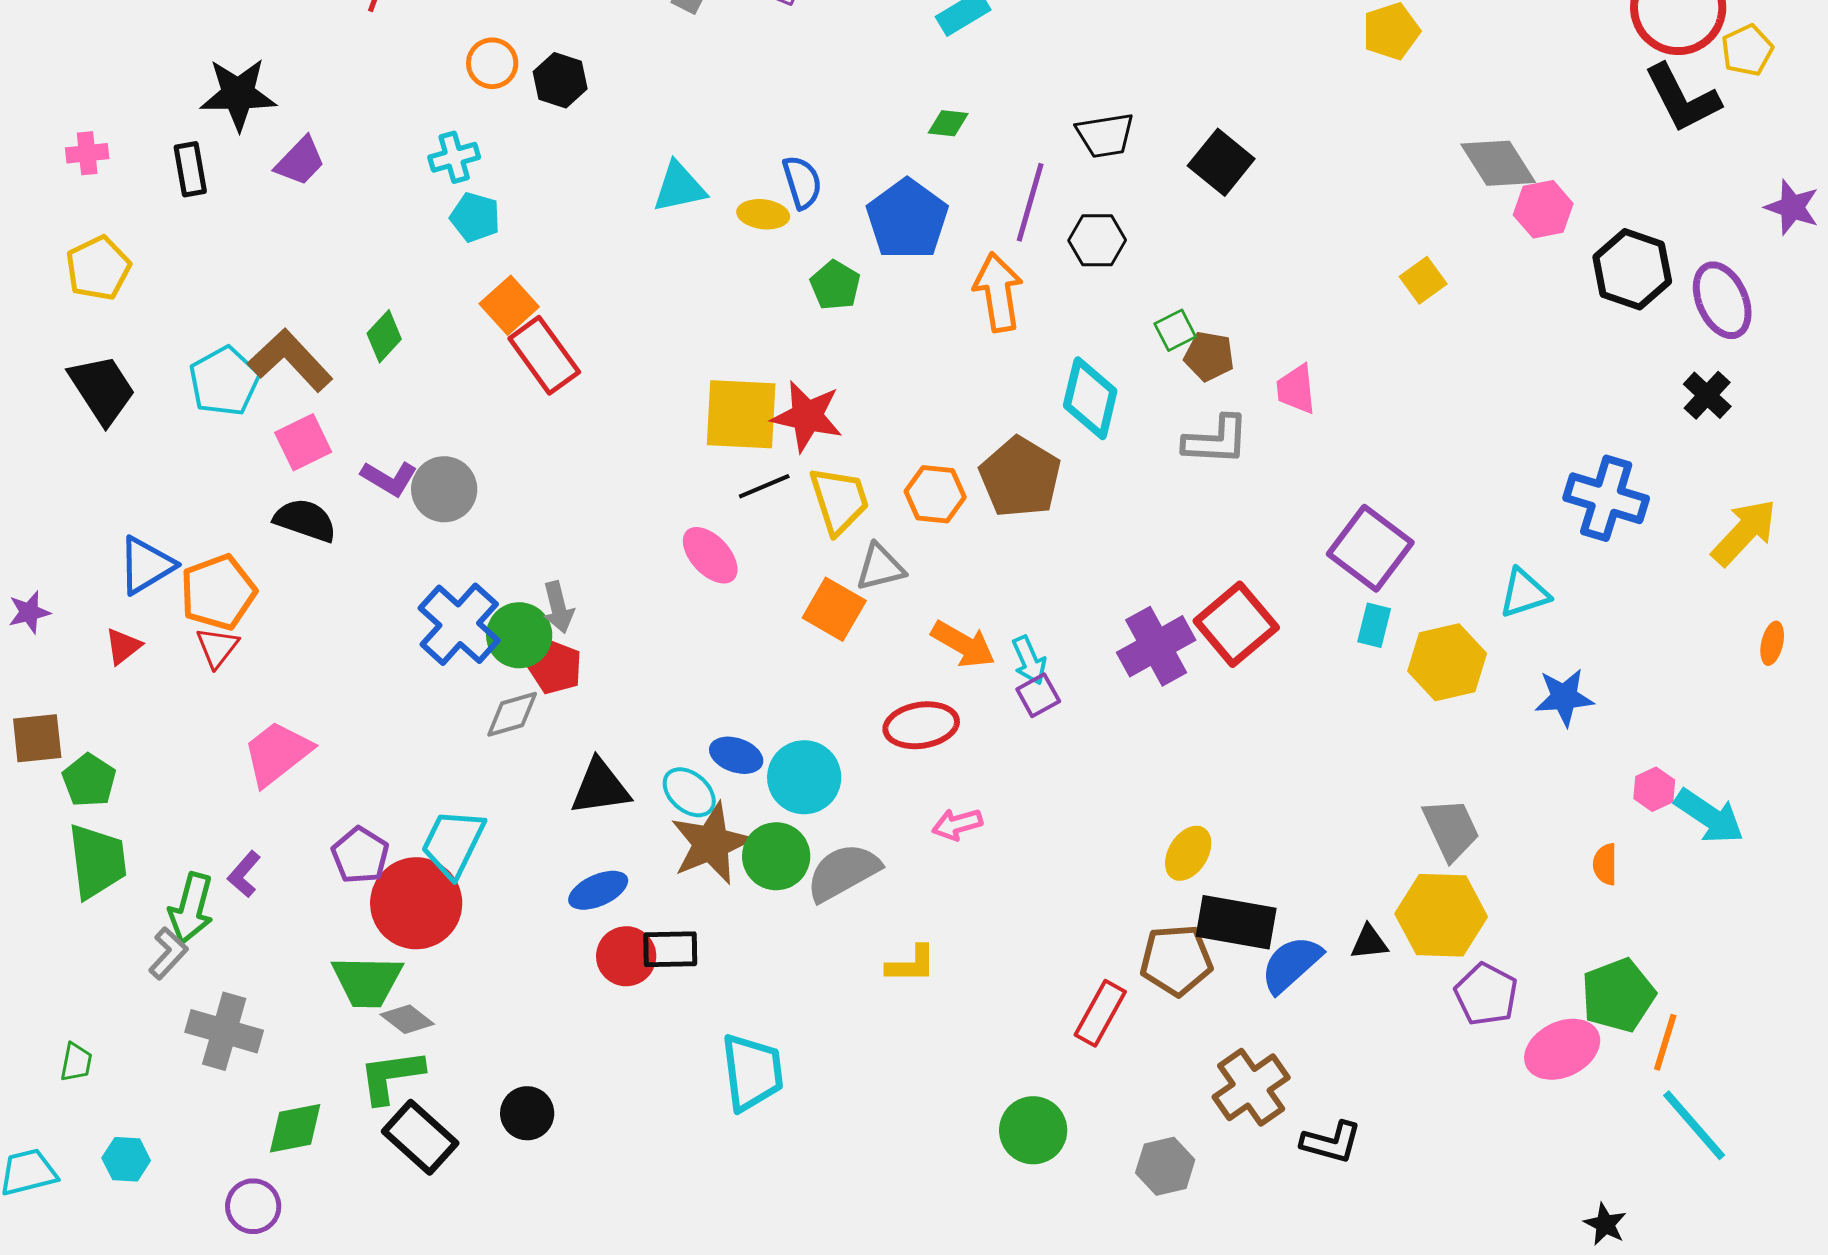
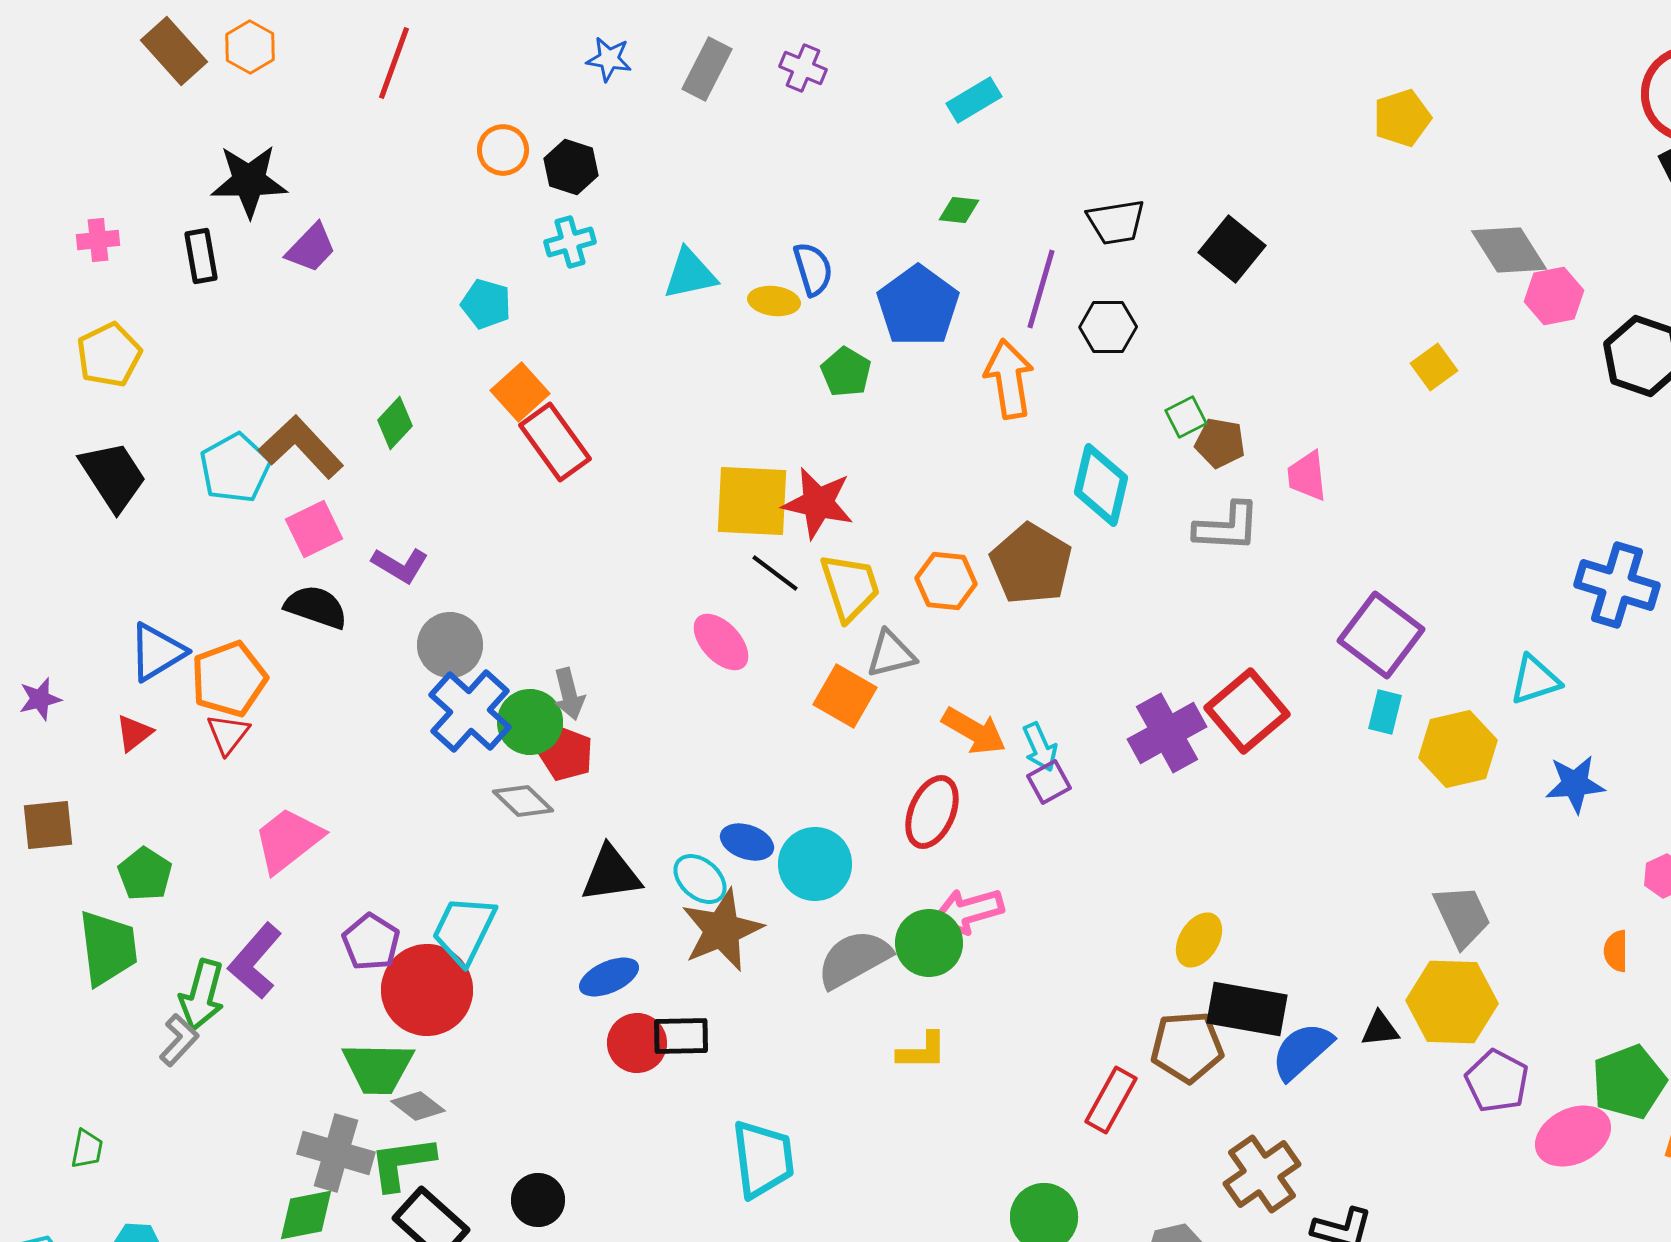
cyan cross: (454, 157) -> (570, 242), moved
black line: (764, 486) -> (775, 573), turned 60
gray circle: (444, 489) -> (450, 645), moved
gray diamond: (512, 714) -> (523, 801), turned 60
red ellipse: (921, 725) -> (932, 812), turned -58
green pentagon: (89, 780) -> (145, 874), moved
pink arrow: (957, 824) -> (968, 911), size x1.4
green circle: (776, 856) -> (929, 943), moved
purple L-shape: (244, 874) -> (255, 961), size x1.6
gray cross: (224, 1031) -> (336, 1153), moved

